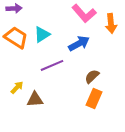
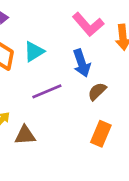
blue arrow: (79, 43) -> (82, 63), turned 100
brown semicircle: (92, 76) -> (97, 91), moved

